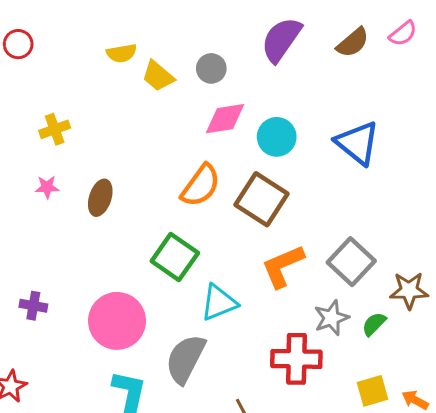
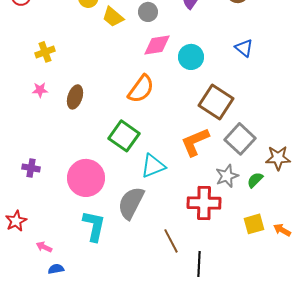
blue triangle: (357, 143) -> (244, 48), moved, size x0.6
brown square: (261, 199) -> (216, 102), moved

